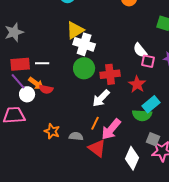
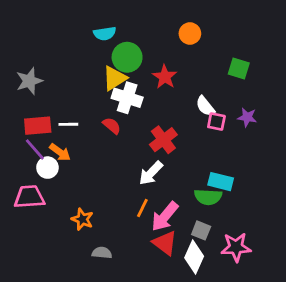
green circle: (84, 68) -> (127, 57), moved
red cross: (110, 74) -> (163, 140), turned -30
red star: (137, 84) -> (165, 77), moved
red semicircle: (46, 89) -> (112, 126), moved, turned -152
cyan rectangle: (151, 104) -> (221, 182), turned 54
gray semicircle: (76, 136) -> (102, 253), moved
gray square: (153, 139) -> (201, 230), moved
red triangle: (97, 148) -> (165, 243), moved

